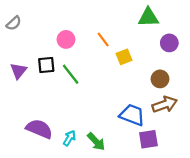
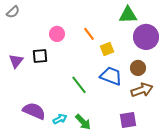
gray semicircle: (14, 23) -> (13, 12), moved
purple circle: (169, 43) -> (146, 37), size x1.6
green line: (71, 74) -> (79, 85), moved
blue trapezoid: (132, 115) -> (111, 76), moved
cyan arrow: (69, 138) -> (60, 119), turned 32

